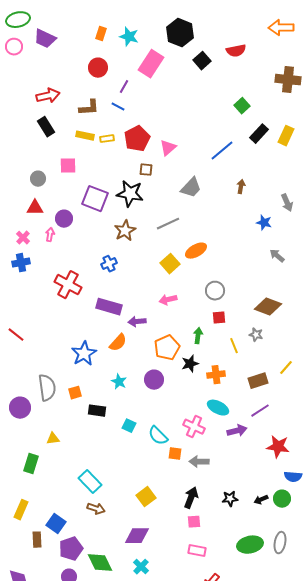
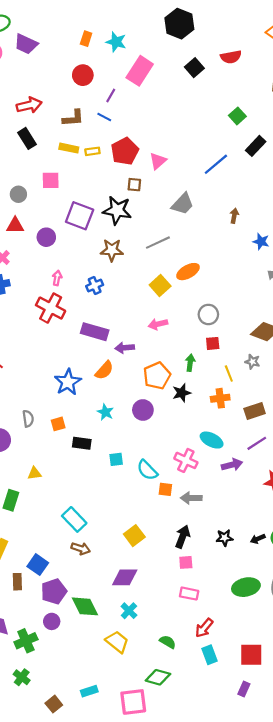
black hexagon: (180, 33) -> (179, 24), moved
brown arrow: (241, 187) -> (234, 216), moved
brown star: (125, 231) -> (112, 250), turned 30
pink arrow: (50, 235) -> (57, 278), moved
orange cross: (216, 375) -> (220, 398), moved
gray semicircle: (47, 388) -> (28, 419), size x0.6
cyan square: (129, 426) -> (116, 459), turned -32

